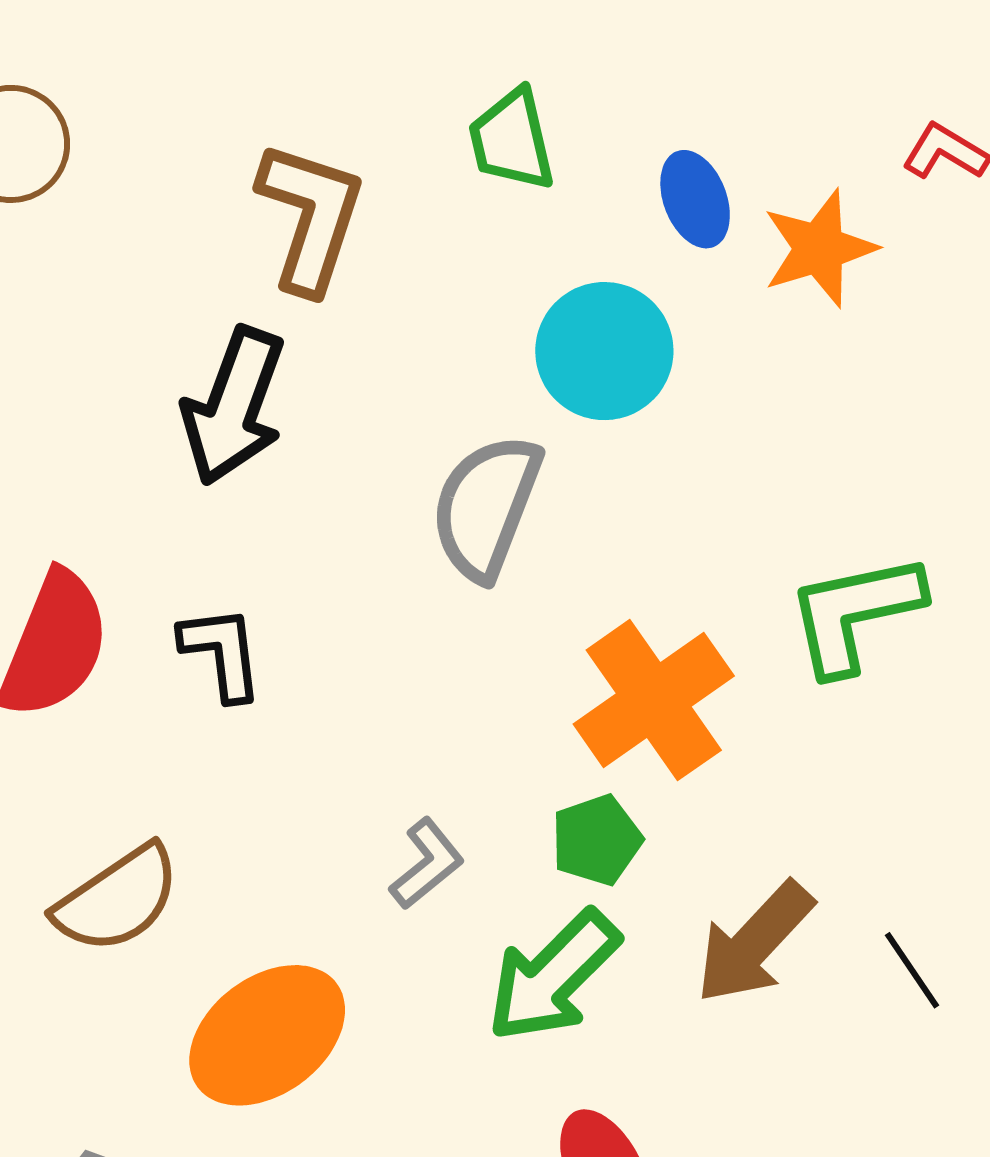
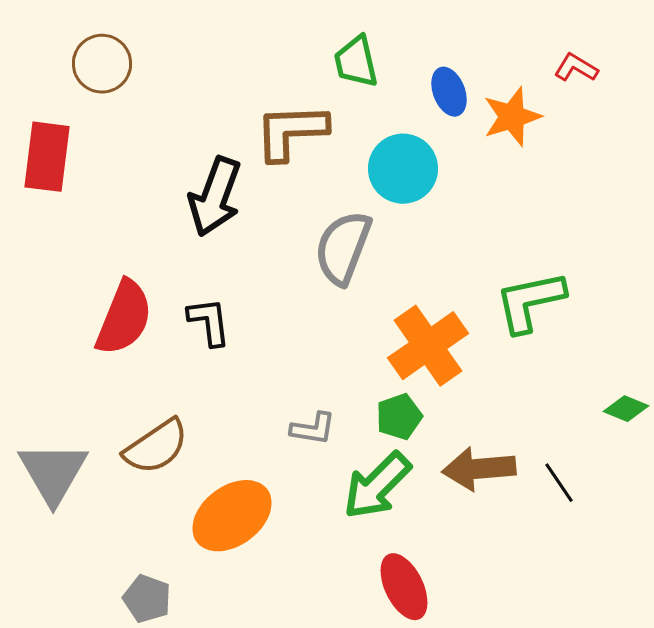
brown L-shape: (311, 217) -> (291, 132), moved, turned -110
gray L-shape: (427, 864) -> (313, 429), turned 48
brown arrow: (754, 943) -> (479, 469), turned 42

